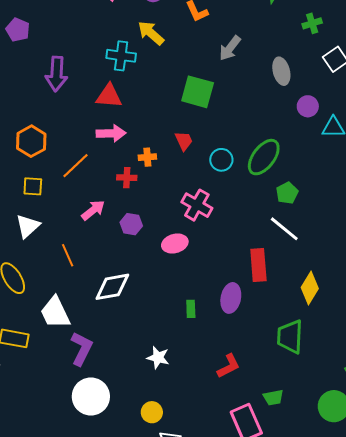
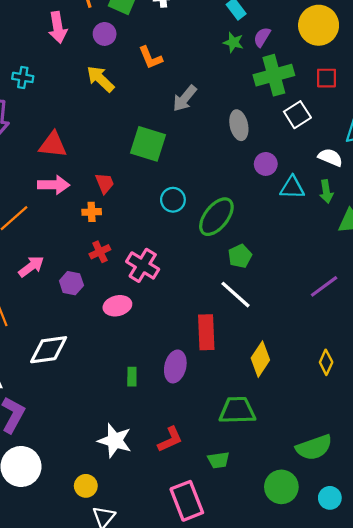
green cross: (312, 23) -> (274, 75), size x1.8
cyan cross: (121, 56) -> (23, 77), moved, size x0.7
red trapezoid: (184, 141) -> (105, 183), moved
cyan circle: (221, 160) -> (173, 200), moved
red cross: (127, 178) -> (100, 252), moved, turned -30
green trapezoid: (290, 337) -> (237, 410), turned 84
white star: (158, 358) -> (115, 441), moved, size x1.4
green trapezoid: (273, 398) -> (219, 460), moved

